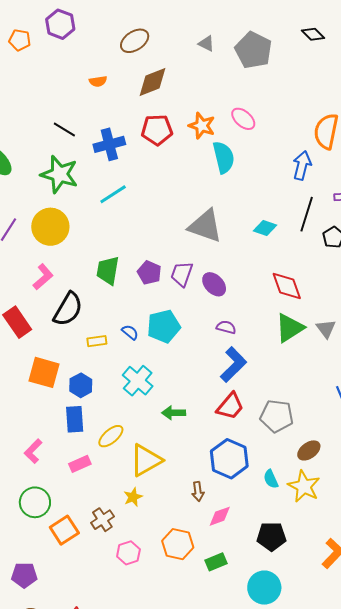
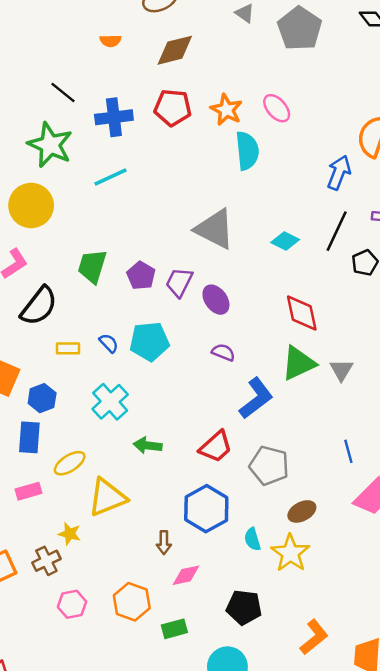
blue L-shape: (233, 365) -> (256, 398), moved
yellow star: (133, 497) -> (70, 534), moved, turned 30

